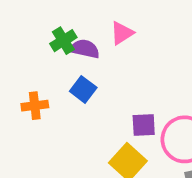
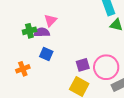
pink triangle: (122, 33) -> (50, 20), moved
green cross: (63, 41) -> (29, 31), turned 32

